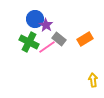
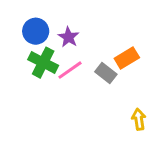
blue circle: (35, 19) -> (36, 31), moved
gray rectangle: (59, 39) -> (106, 73), moved

